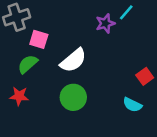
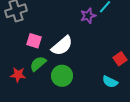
pink square: (39, 39) -> (34, 41), moved
green semicircle: (28, 64) -> (38, 64), moved

